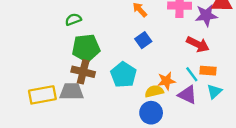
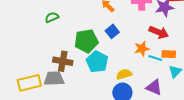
green pentagon: (86, 48) -> (86, 41), moved
cyan line: (192, 74) -> (155, 58), turned -32
orange star: (166, 81) -> (142, 49), moved
purple triangle: (187, 95) -> (154, 87), moved

